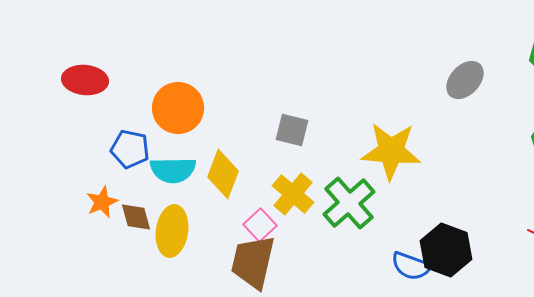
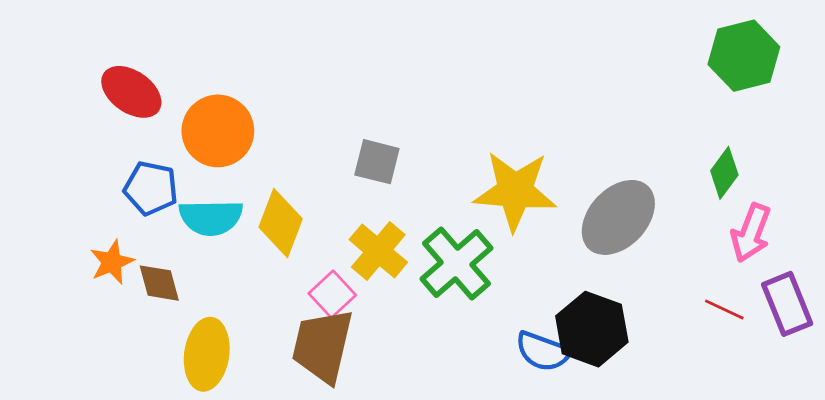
red ellipse: (85, 80) -> (131, 92), moved, turned 30
gray ellipse: (465, 80) -> (618, 217), moved, size x1.4
yellow ellipse: (172, 231) -> (207, 354), moved

